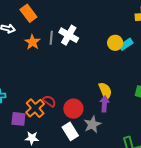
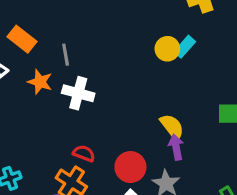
white cross: (69, 35) -> (78, 93), moved
gray line: (51, 38) -> (66, 55), moved
red semicircle: (49, 101) -> (84, 153), moved

